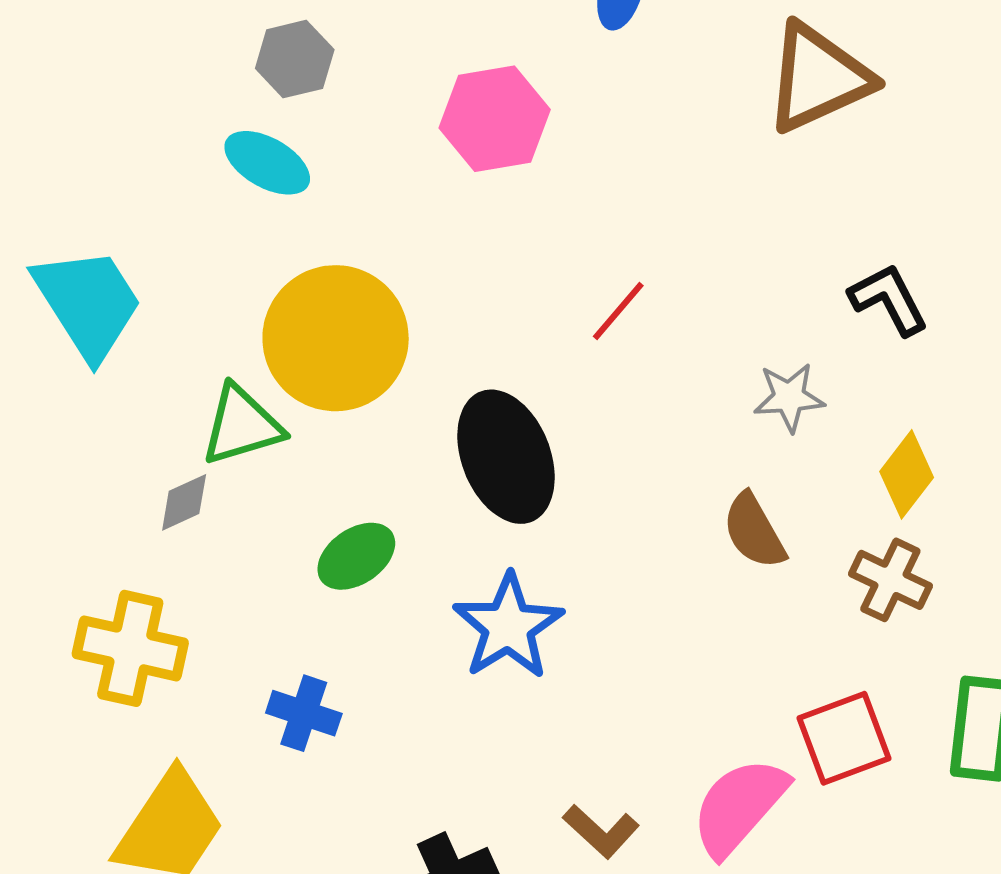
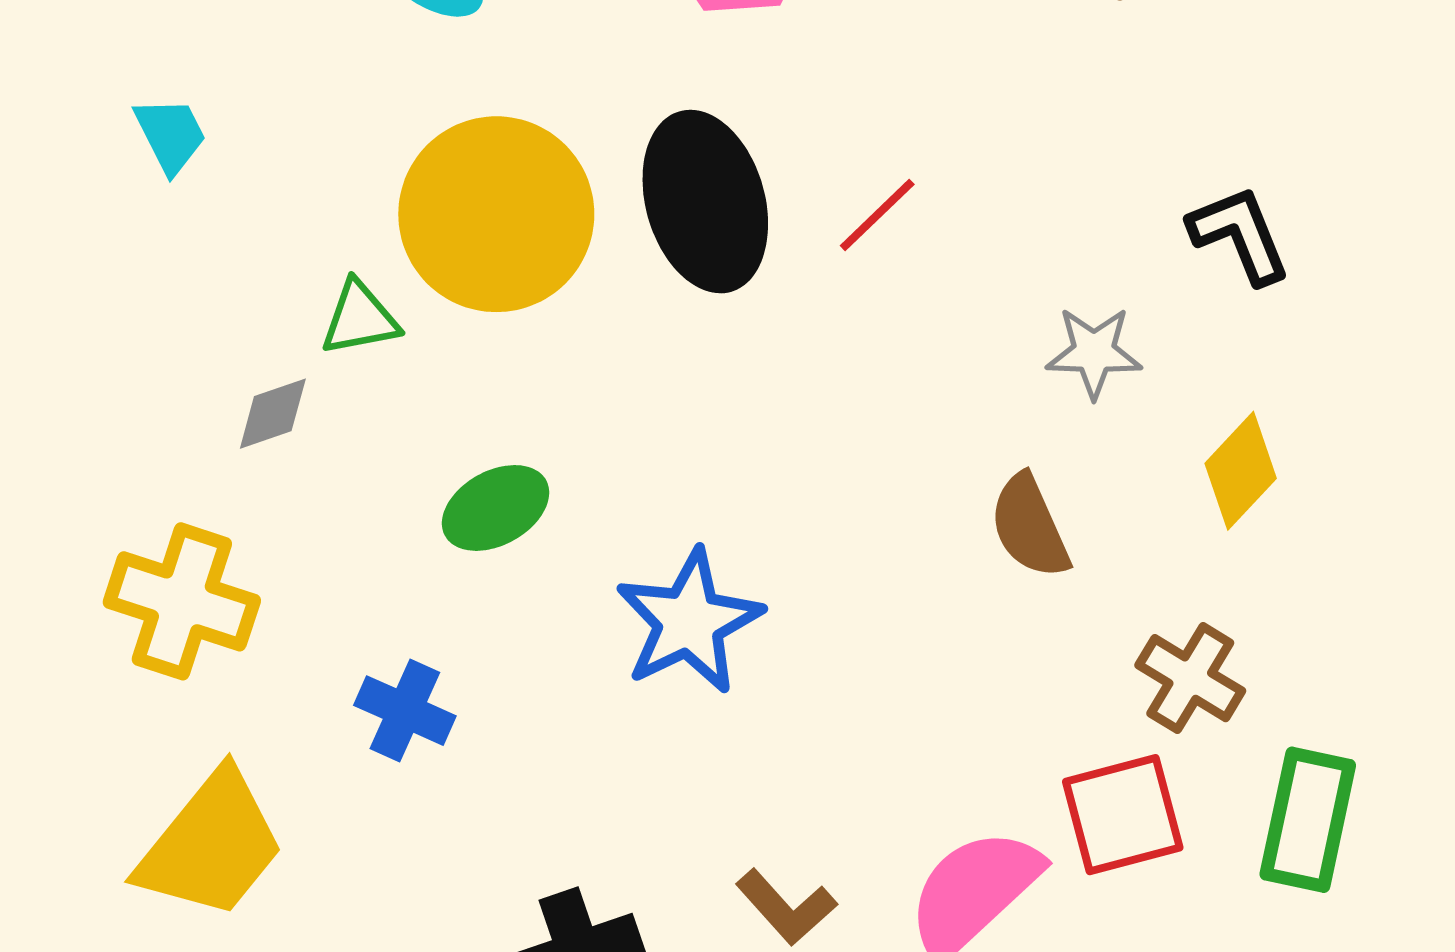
cyan trapezoid: (88, 303) -> (170, 135), size x0.5
green triangle: (242, 425) -> (360, 318), size x0.7
black ellipse: (506, 457) -> (705, 202), moved
brown cross: (890, 580) -> (1190, 678), moved

